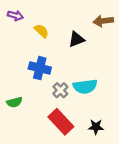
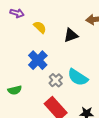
blue cross: (40, 68) -> (38, 60), turned 30
cyan semicircle: (85, 86) -> (78, 77), turned 40

